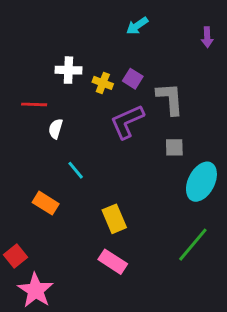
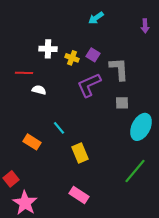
white semicircle: (56, 129) -> (39, 90), turned 88
cyan line: (76, 170) -> (59, 128), moved
pink rectangle: (113, 262) -> (79, 195), moved

